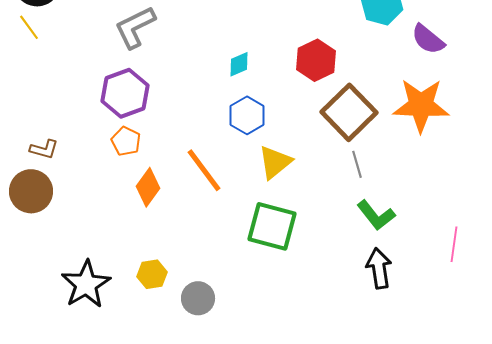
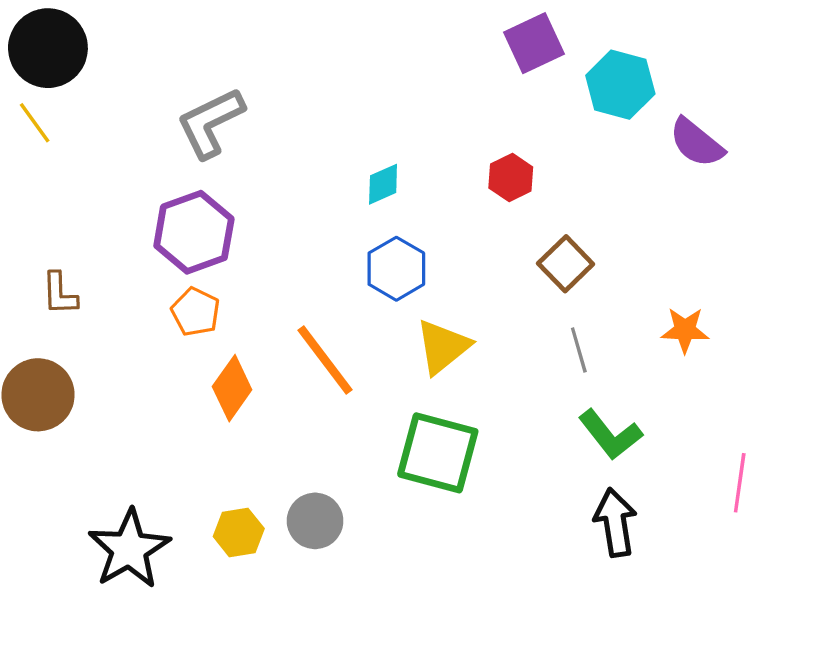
red hexagon: (316, 60) -> (511, 177), size x0.7
orange star: (421, 105) -> (685, 330), moved, size x0.5
brown square: (349, 112) -> (566, 264), size x0.6
brown L-shape: (44, 149) -> (60, 294), moved, turned 72
gray circle: (198, 298) -> (315, 521), moved

